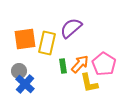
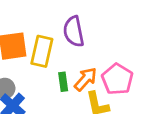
purple semicircle: (71, 28) -> (74, 31), turned -60

